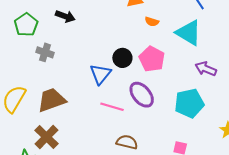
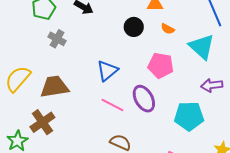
black circle: (122, 58) -> (134, 27), moved
pink pentagon: (152, 59) -> (161, 65), turned -30
purple arrow: (206, 69) -> (212, 85), turned -40

